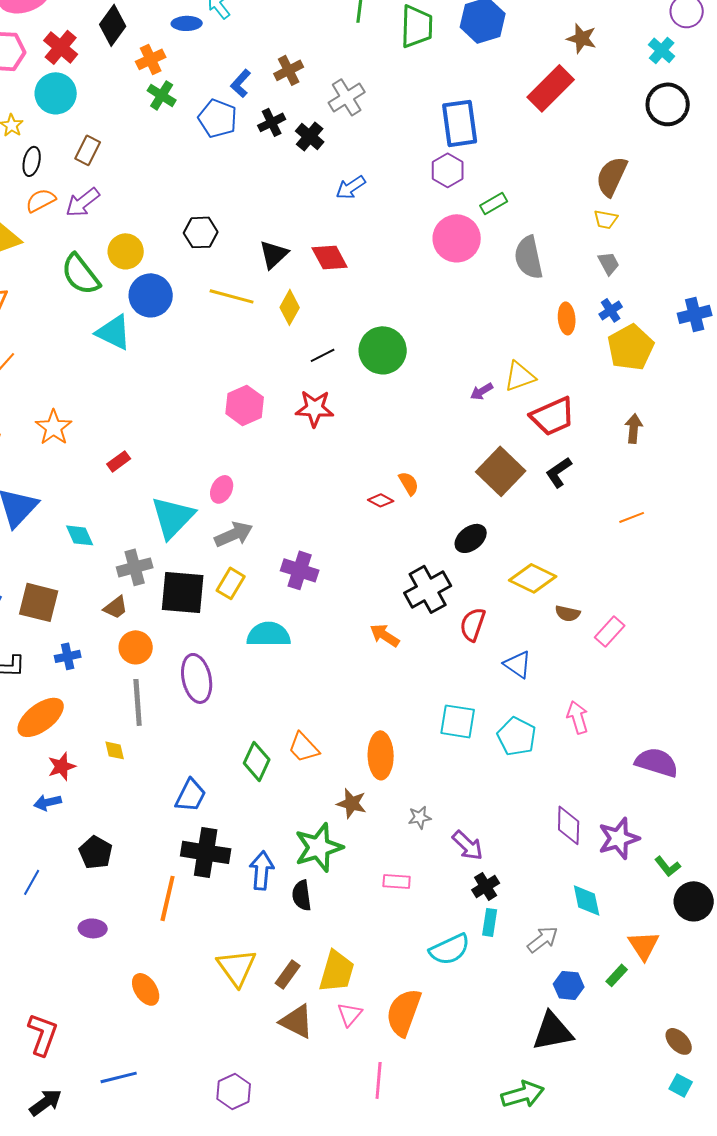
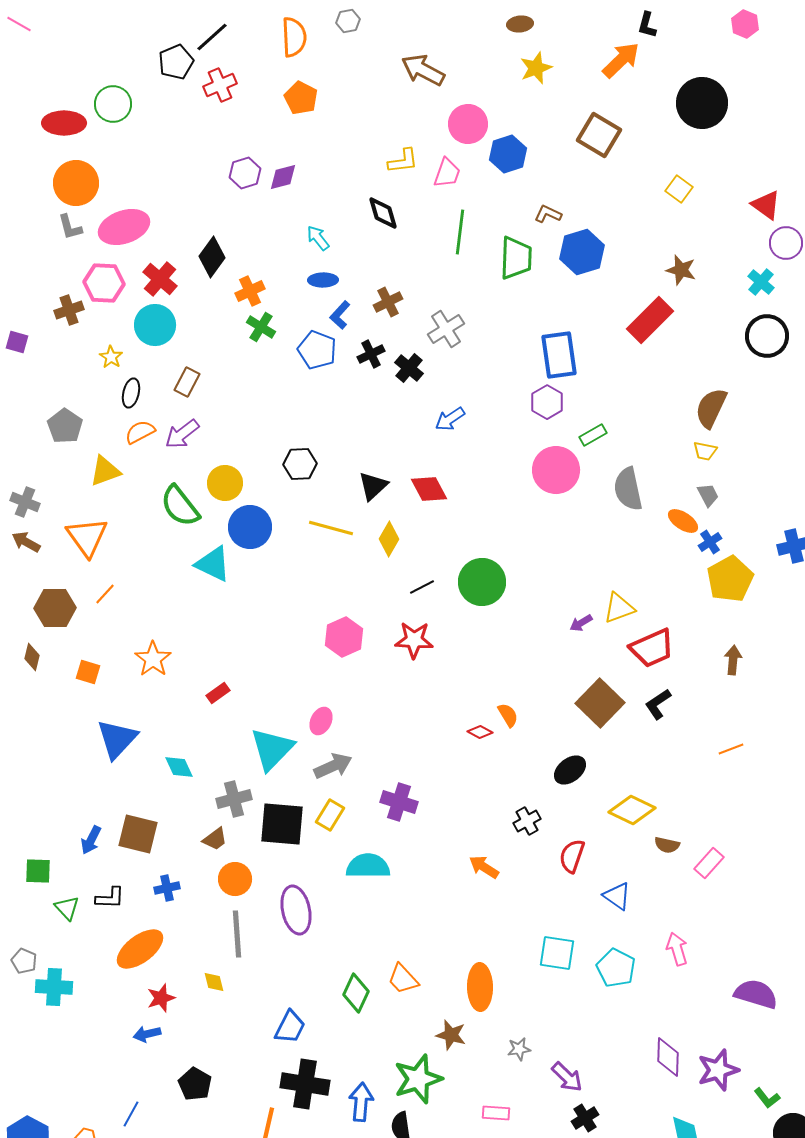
blue ellipse: (187, 23) -> (323, 280), moved
orange ellipse: (567, 318) -> (683, 521), moved, turned -52
black cross: (428, 589) -> (527, 821), size x0.6

